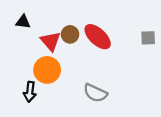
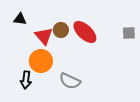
gray semicircle: (95, 93) -> (70, 81), moved

